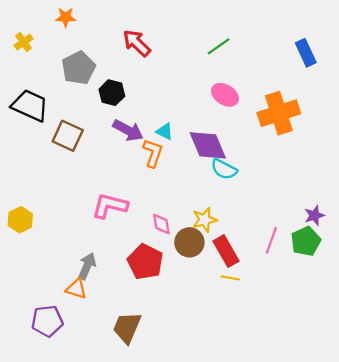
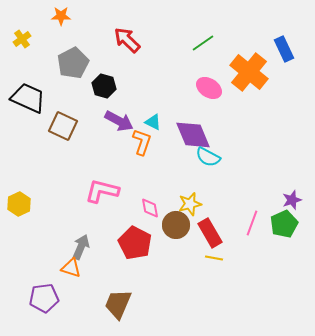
orange cross: (279, 113) -> (249, 72), moved, turned -33

